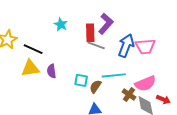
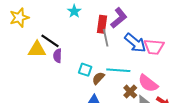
gray line: (96, 45) -> (106, 38), turned 48
blue arrow: (126, 46) -> (135, 43), turned 100
black line: (33, 49) -> (50, 41), moved
pink semicircle: (145, 84) -> (148, 83), turned 50

